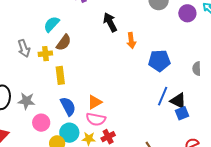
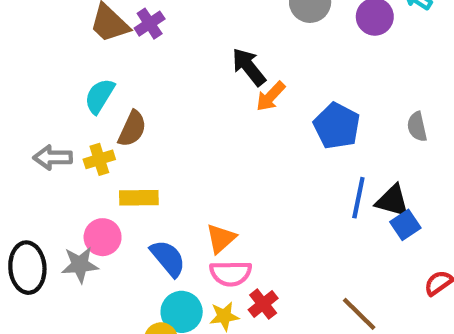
black arrow: (110, 22) -> (249, 67), moved
orange arrow: (131, 41) -> (271, 96), turned 63
gray arrow: (24, 48) -> (53, 158), turned 120
blue pentagon: (159, 61) -> (337, 126), turned -30
yellow rectangle: (60, 75) -> (139, 198), turned -72
pink circle: (41, 123) -> (103, 237), moved

